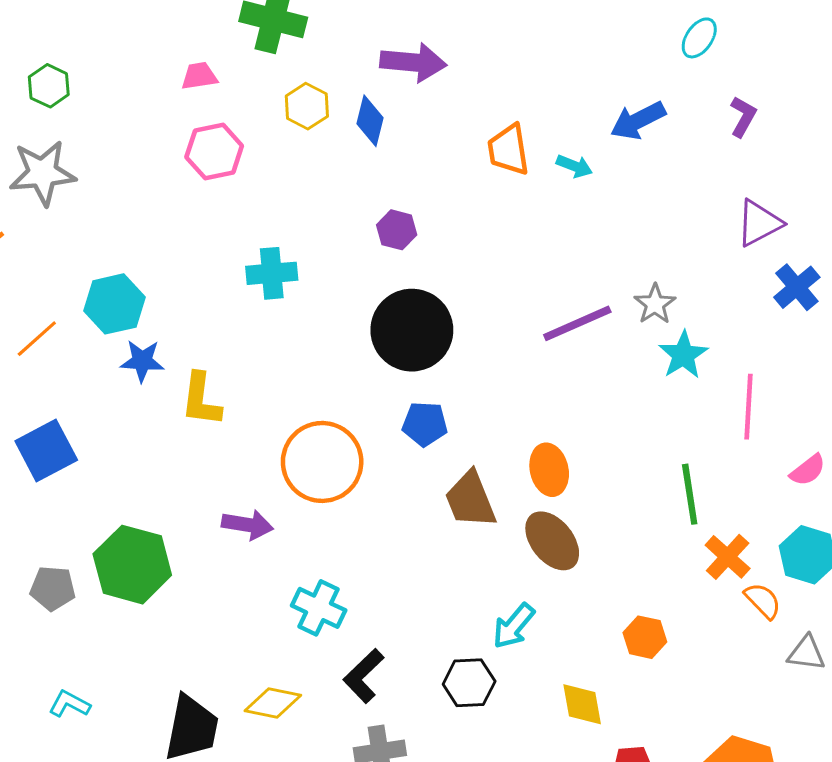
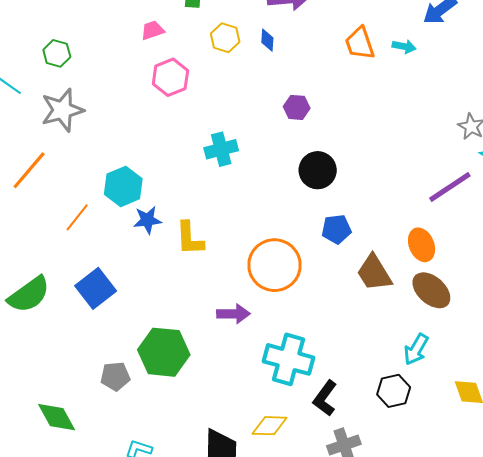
blue diamond: (370, 121) -> (267, 40), size x0.7
purple line: (577, 323) -> (450, 187), moved
black circle: (412, 330) -> (318, 170), size x0.7
cyan cross: (319, 608) -> (288, 359), size x1.4

